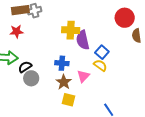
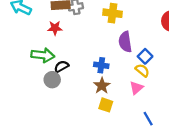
yellow cross: (71, 30) -> (113, 13), moved
pink triangle: (83, 76) -> (136, 88), moved
gray circle: (31, 78) -> (52, 80), moved

